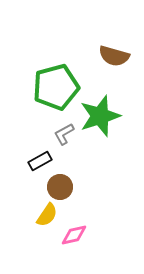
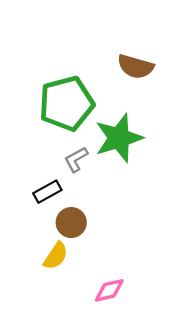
pink diamond: (74, 235) -> (109, 290), moved

